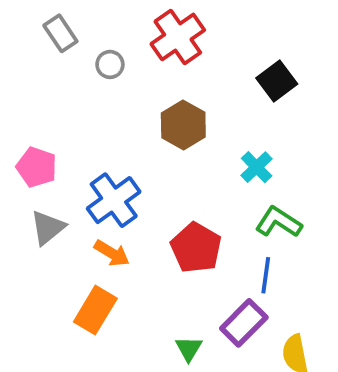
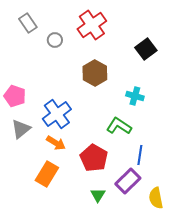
cyan cross: (257, 167) -> (135, 96), turned -30
green L-shape: (279, 222) -> (119, 126), moved
red pentagon: (196, 248) -> (94, 158), moved

